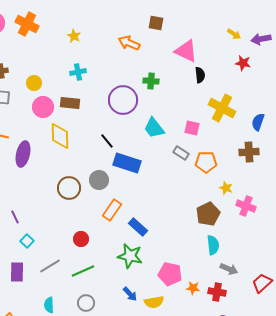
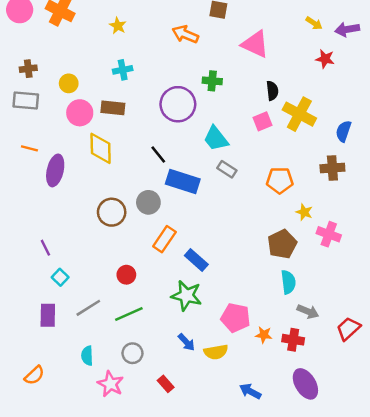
black semicircle: (200, 75) -> (272, 91), moved
pink square: (192, 128) -> (263, 121), moved, turned -35
gray rectangle: (181, 153) -> (227, 169), moved

